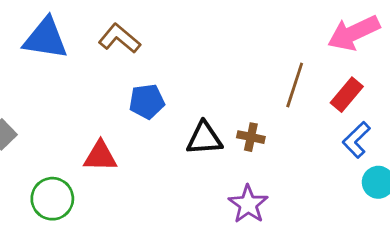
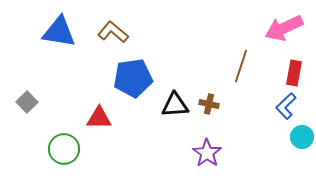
red rectangle: (347, 95) -> (294, 73), moved, turned -30
blue pentagon: (147, 101) -> (133, 78), size x1.5

